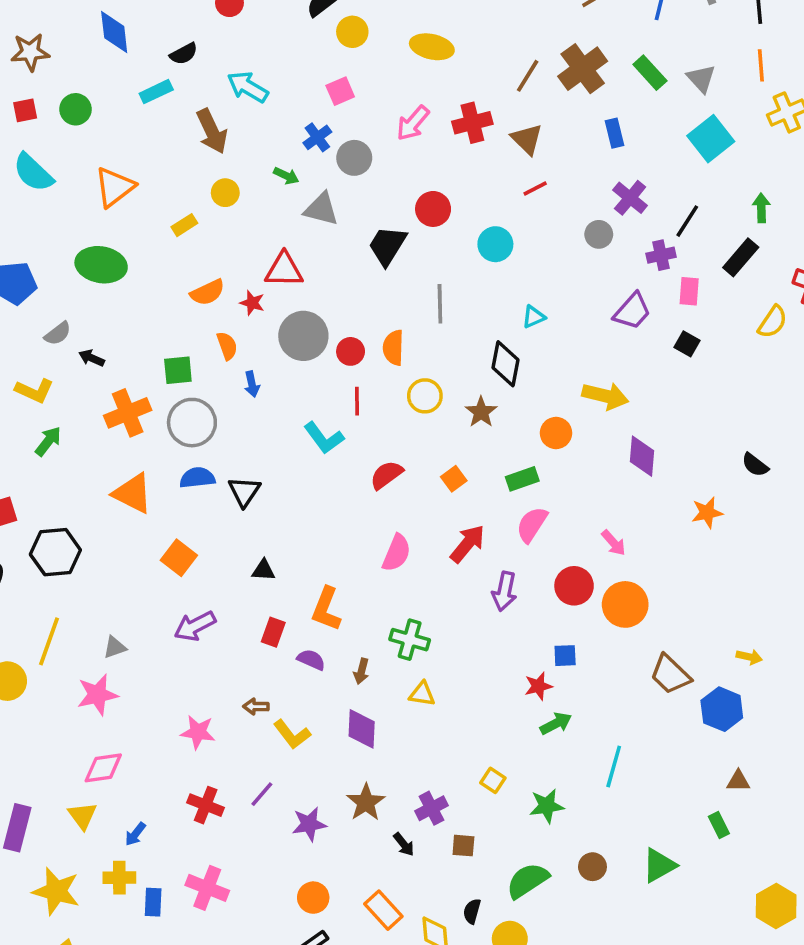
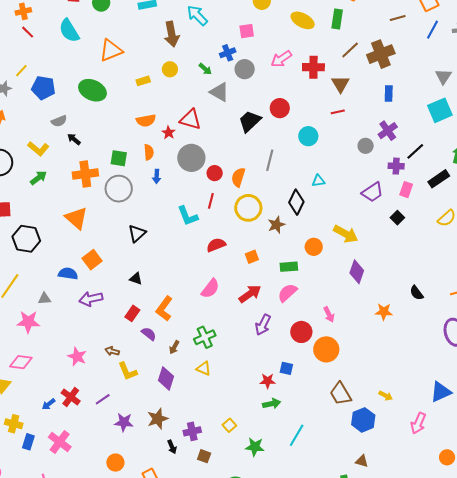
green rectangle: (650, 73) -> (337, 19), moved, turned 36
yellow circle: (425, 396) -> (248, 208), size x1.4
blue semicircle: (197, 478) -> (68, 274), moved
green cross: (410, 640) -> (205, 337), turned 35
blue arrow: (135, 834) -> (49, 404), moved

